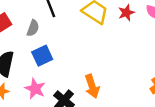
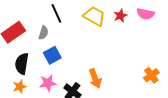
pink star: (35, 89) -> (48, 83), turned -30

